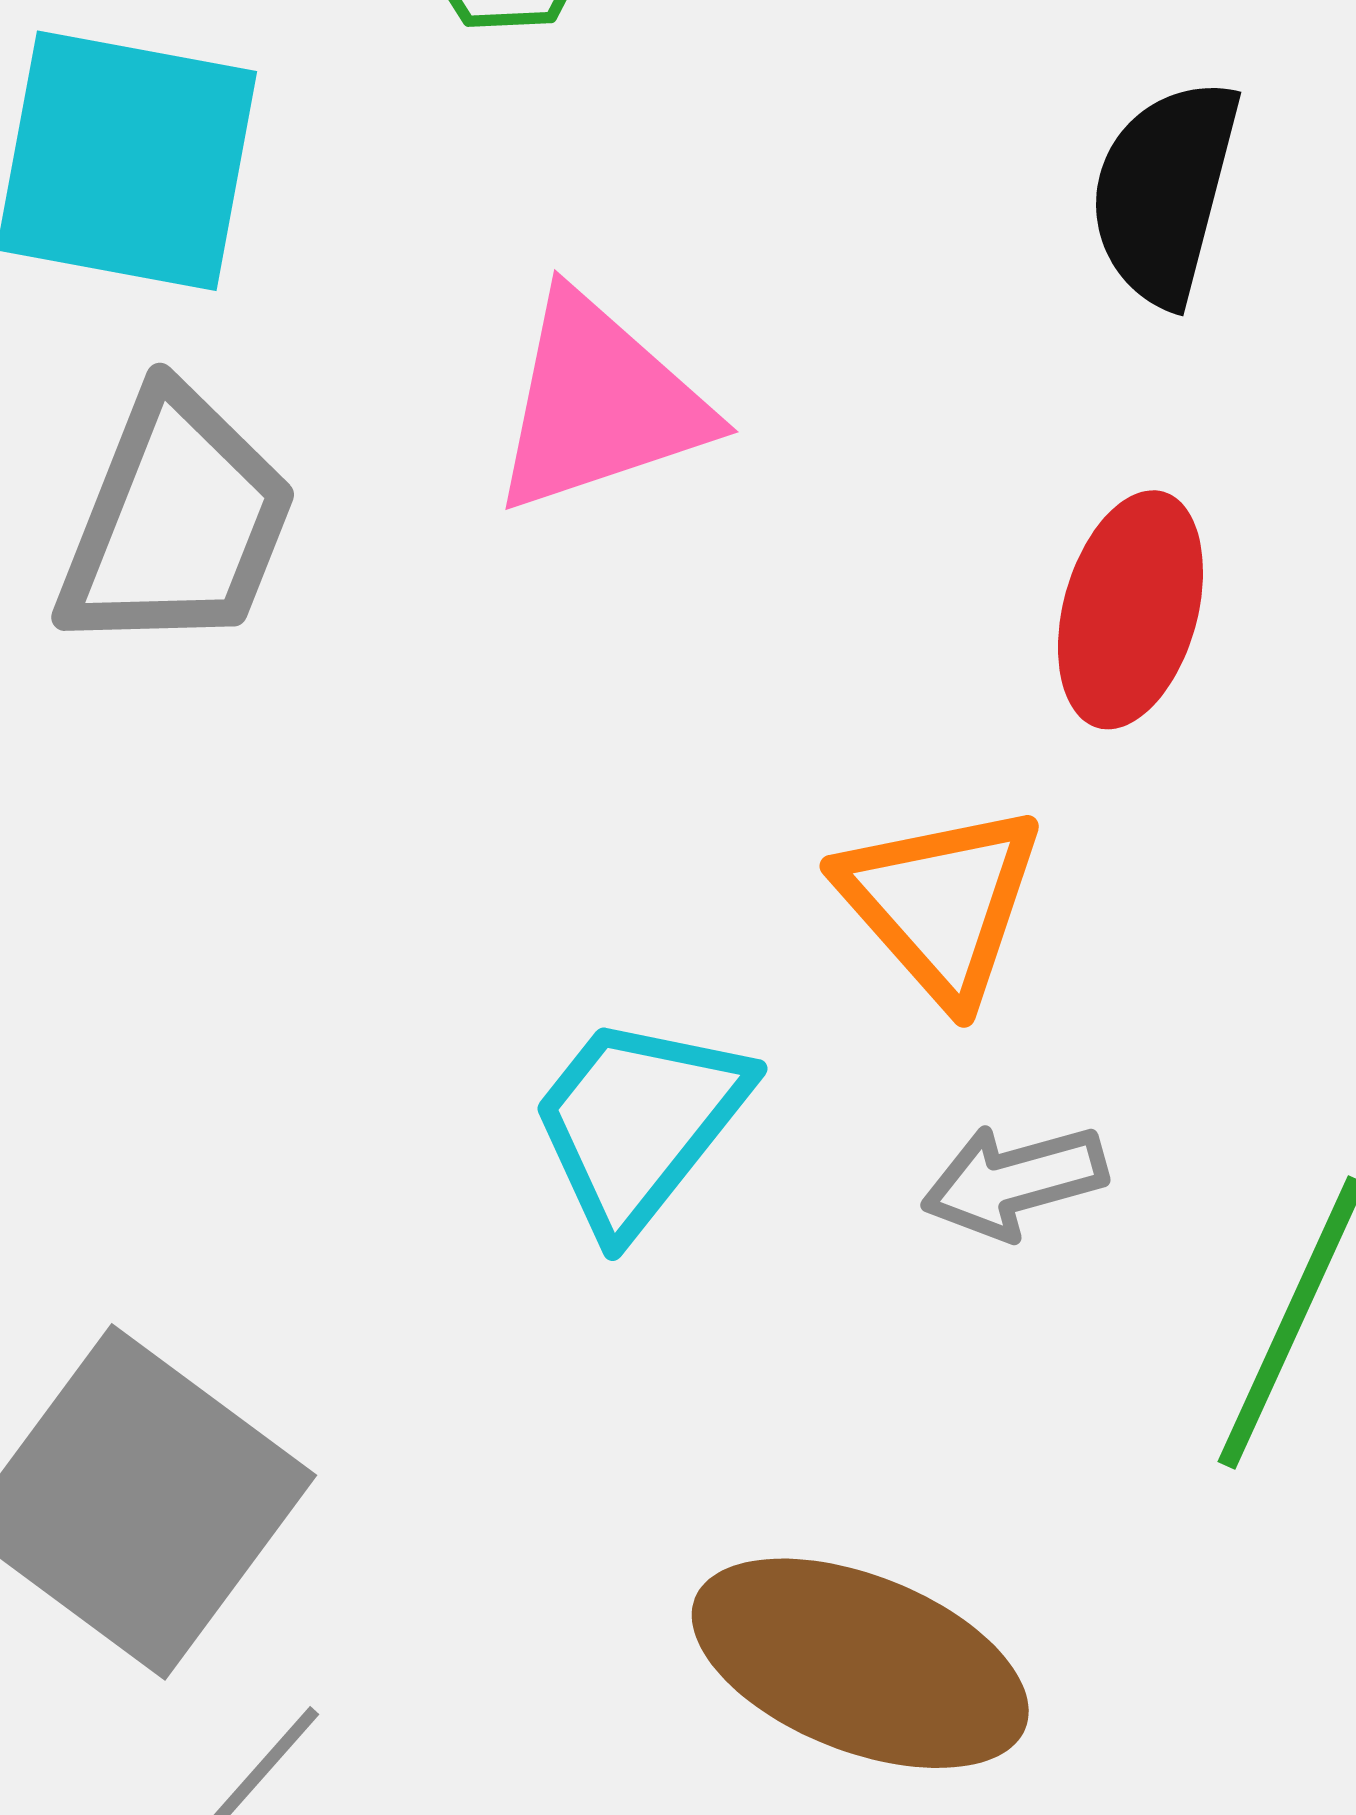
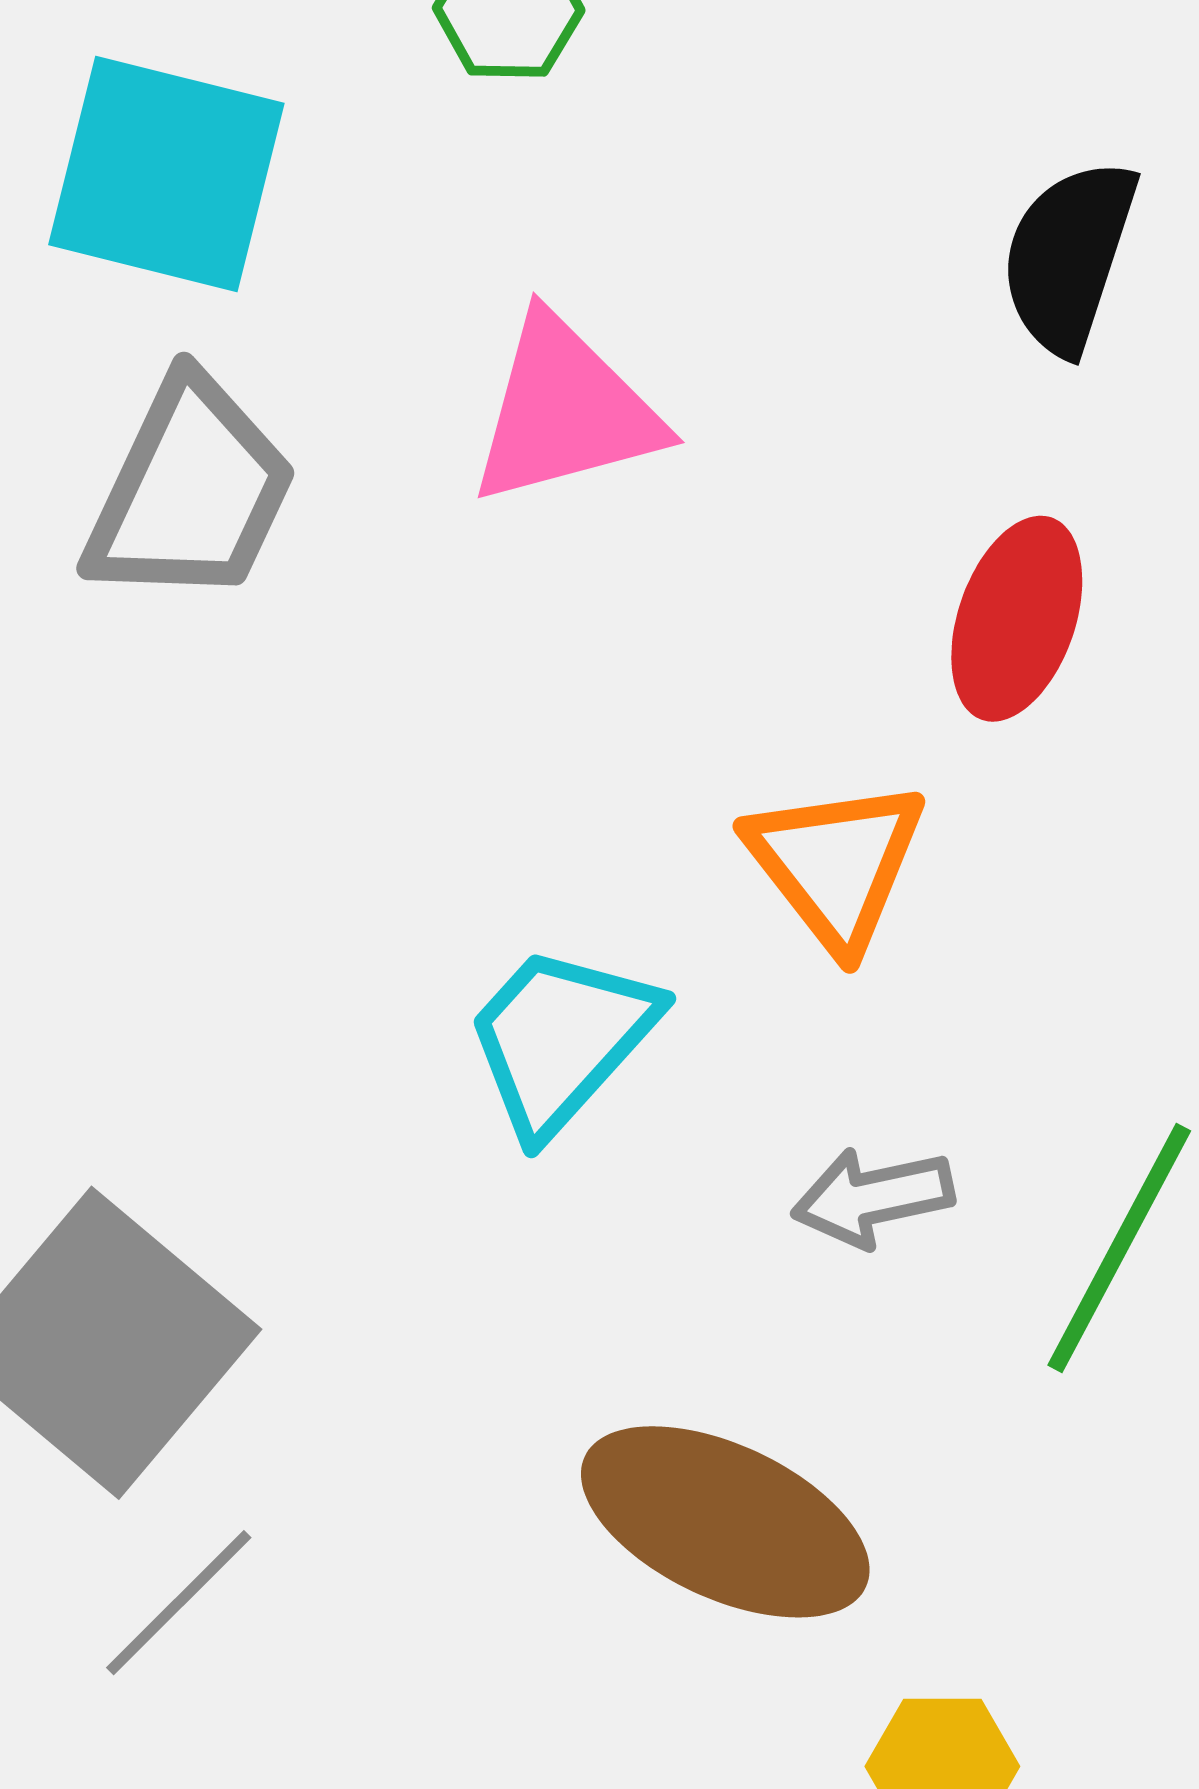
gray arrow: (1014, 1181) -> (873, 1197), moved

